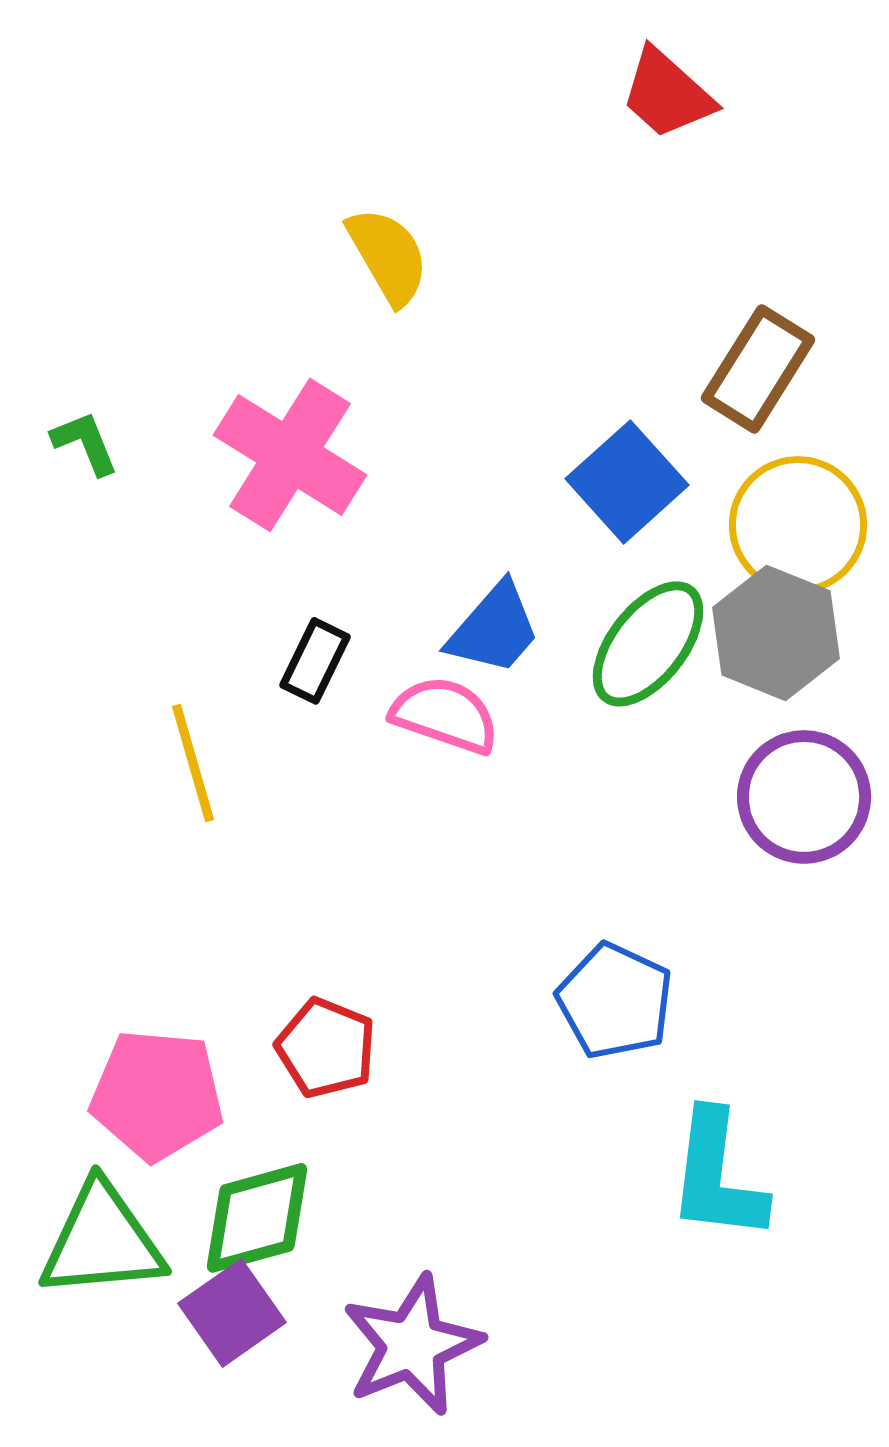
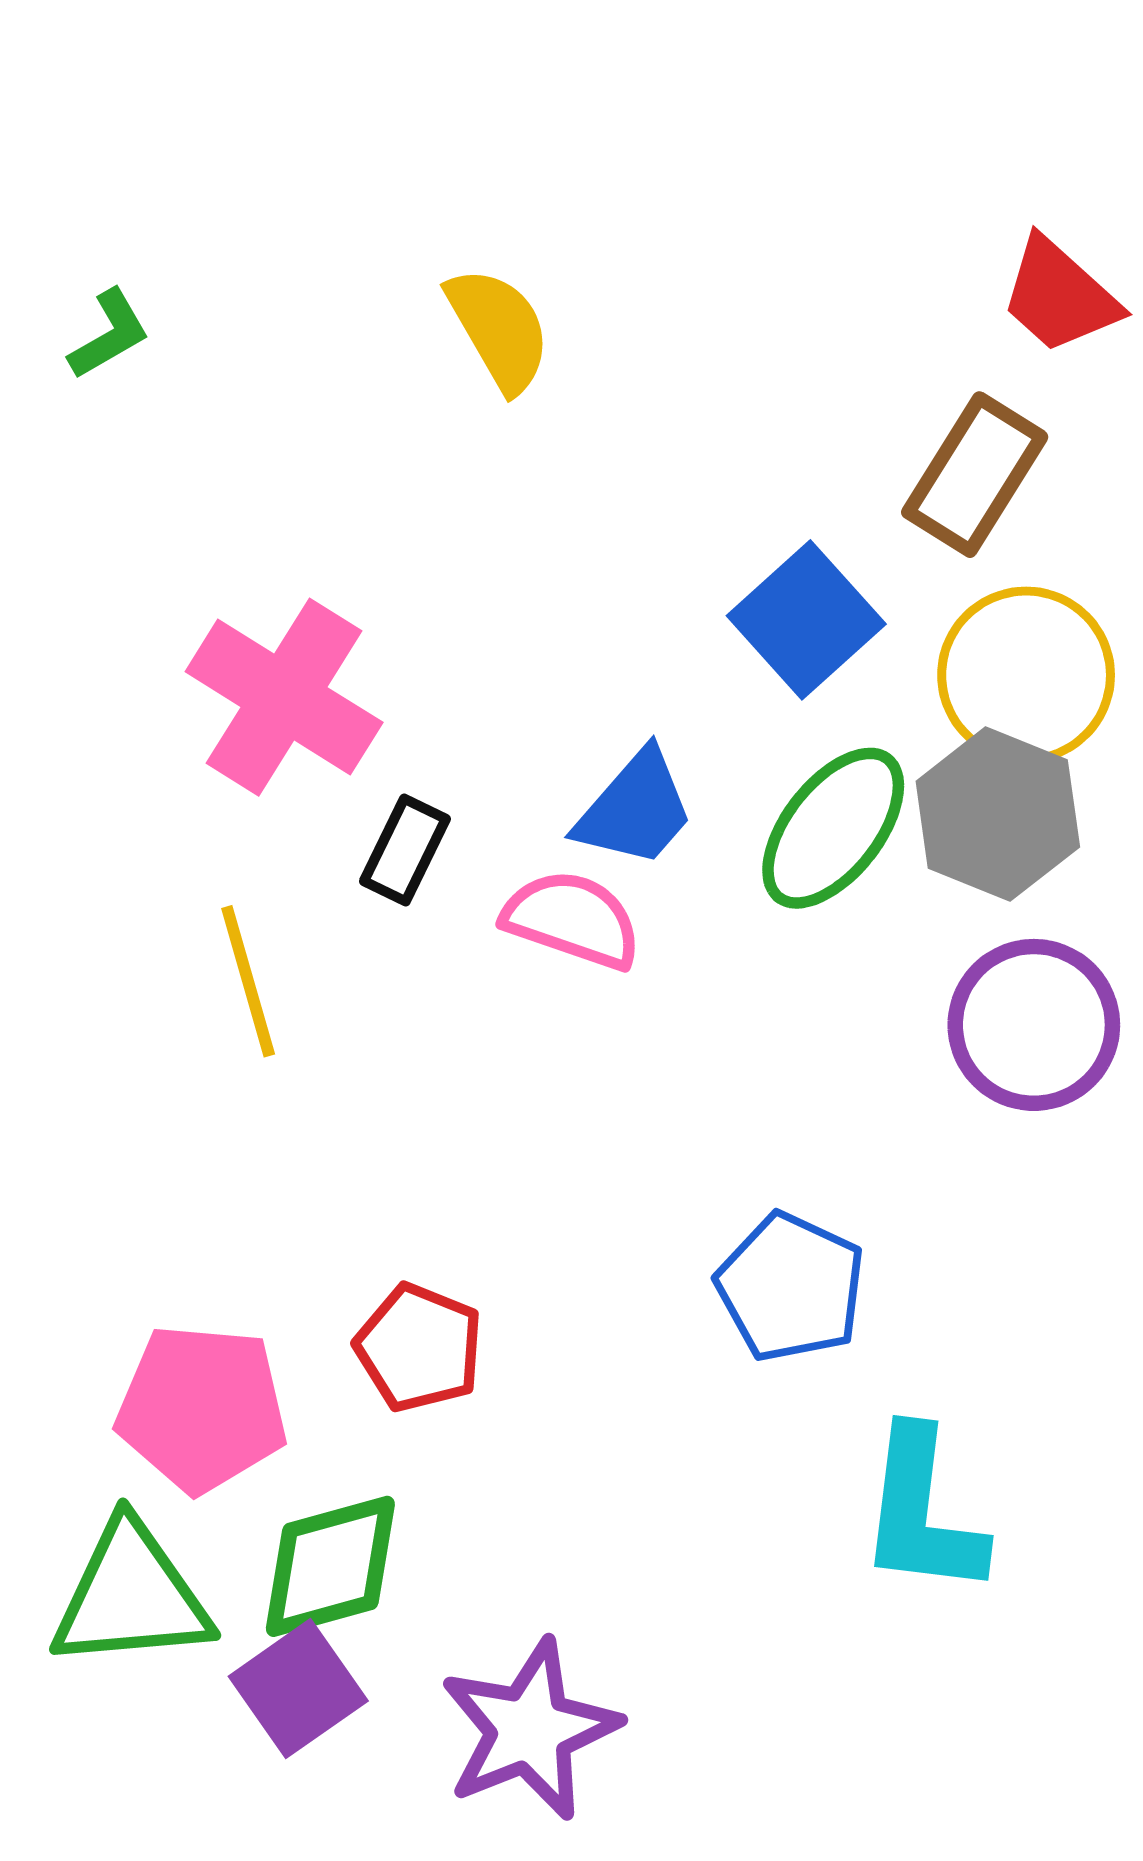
red trapezoid: (667, 94) -> (1060, 296), moved
green L-shape: (85, 443) -> (109, 334), moved, turned 82
pink cross: (290, 455) -> (284, 697), moved

